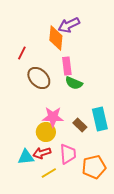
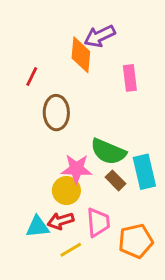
pink rectangle: (67, 66) -> (130, 78), moved
brown ellipse: (39, 78) -> (56, 113), turned 45
green semicircle: (74, 83) -> (108, 152), moved, size x1.4

